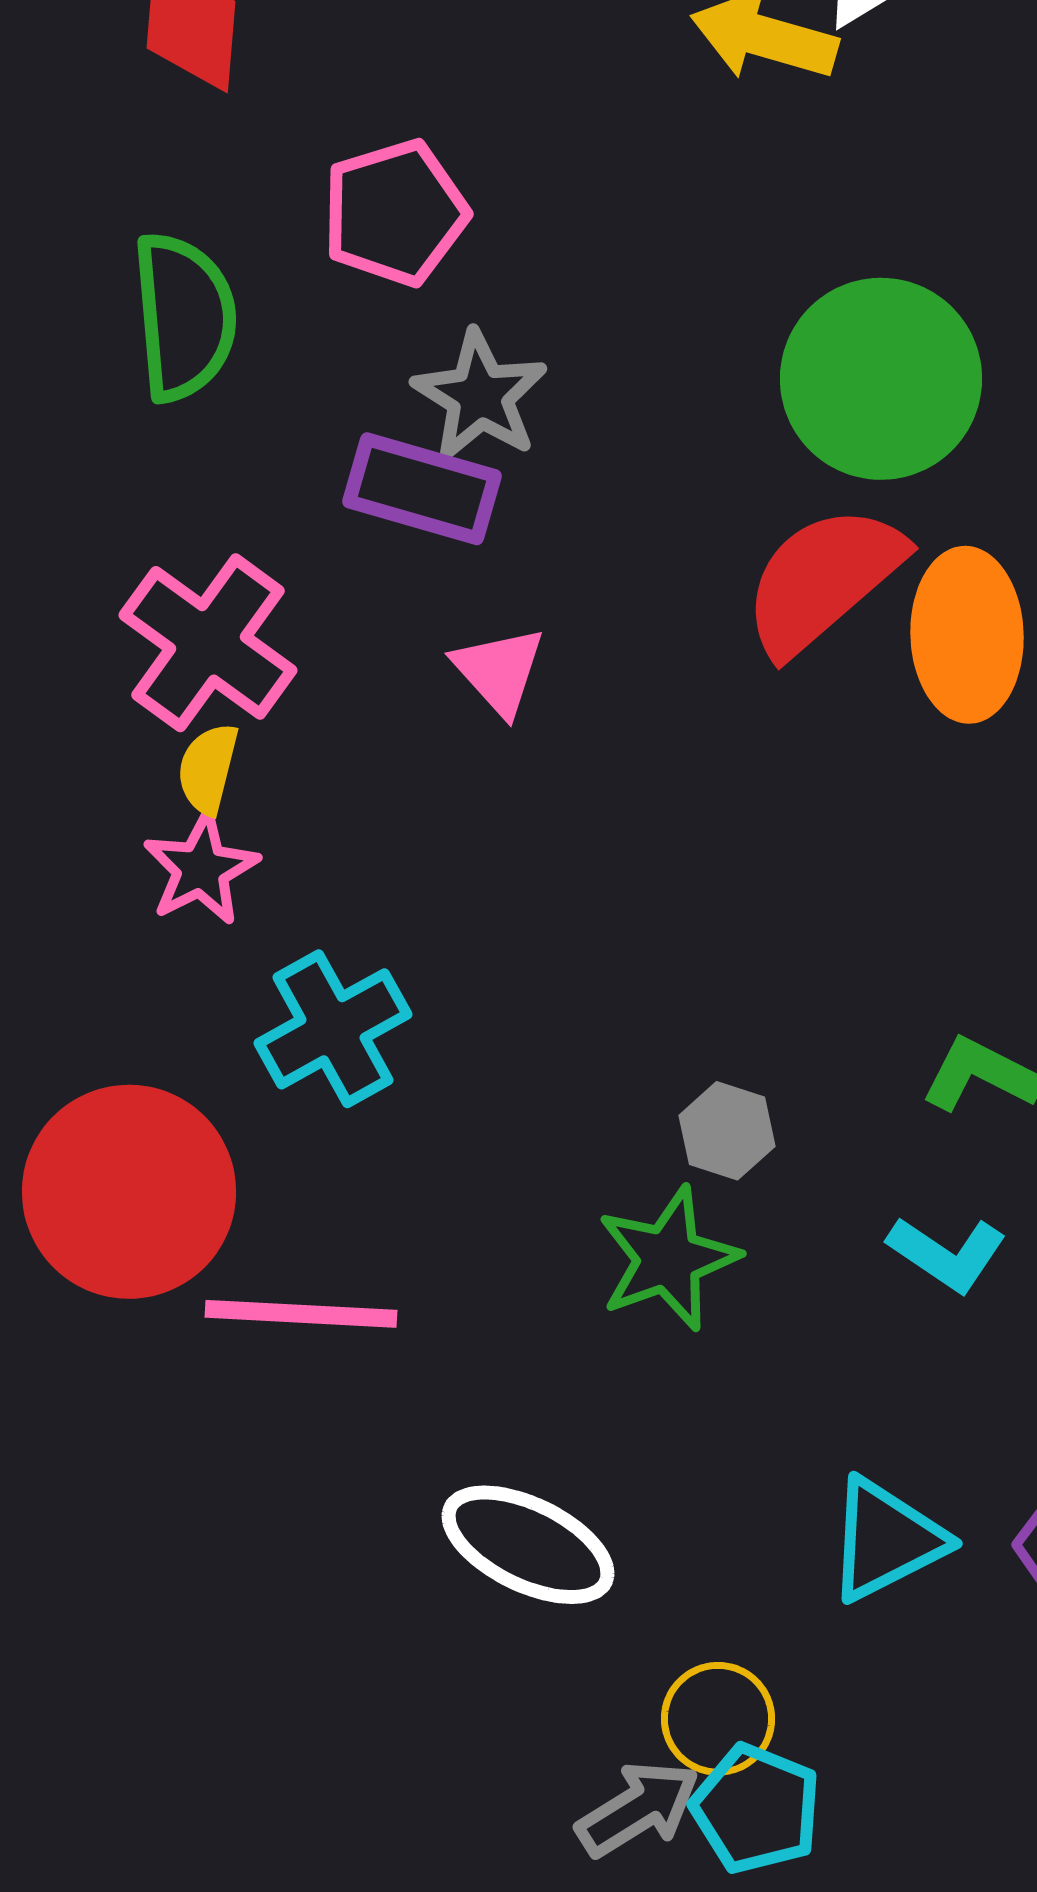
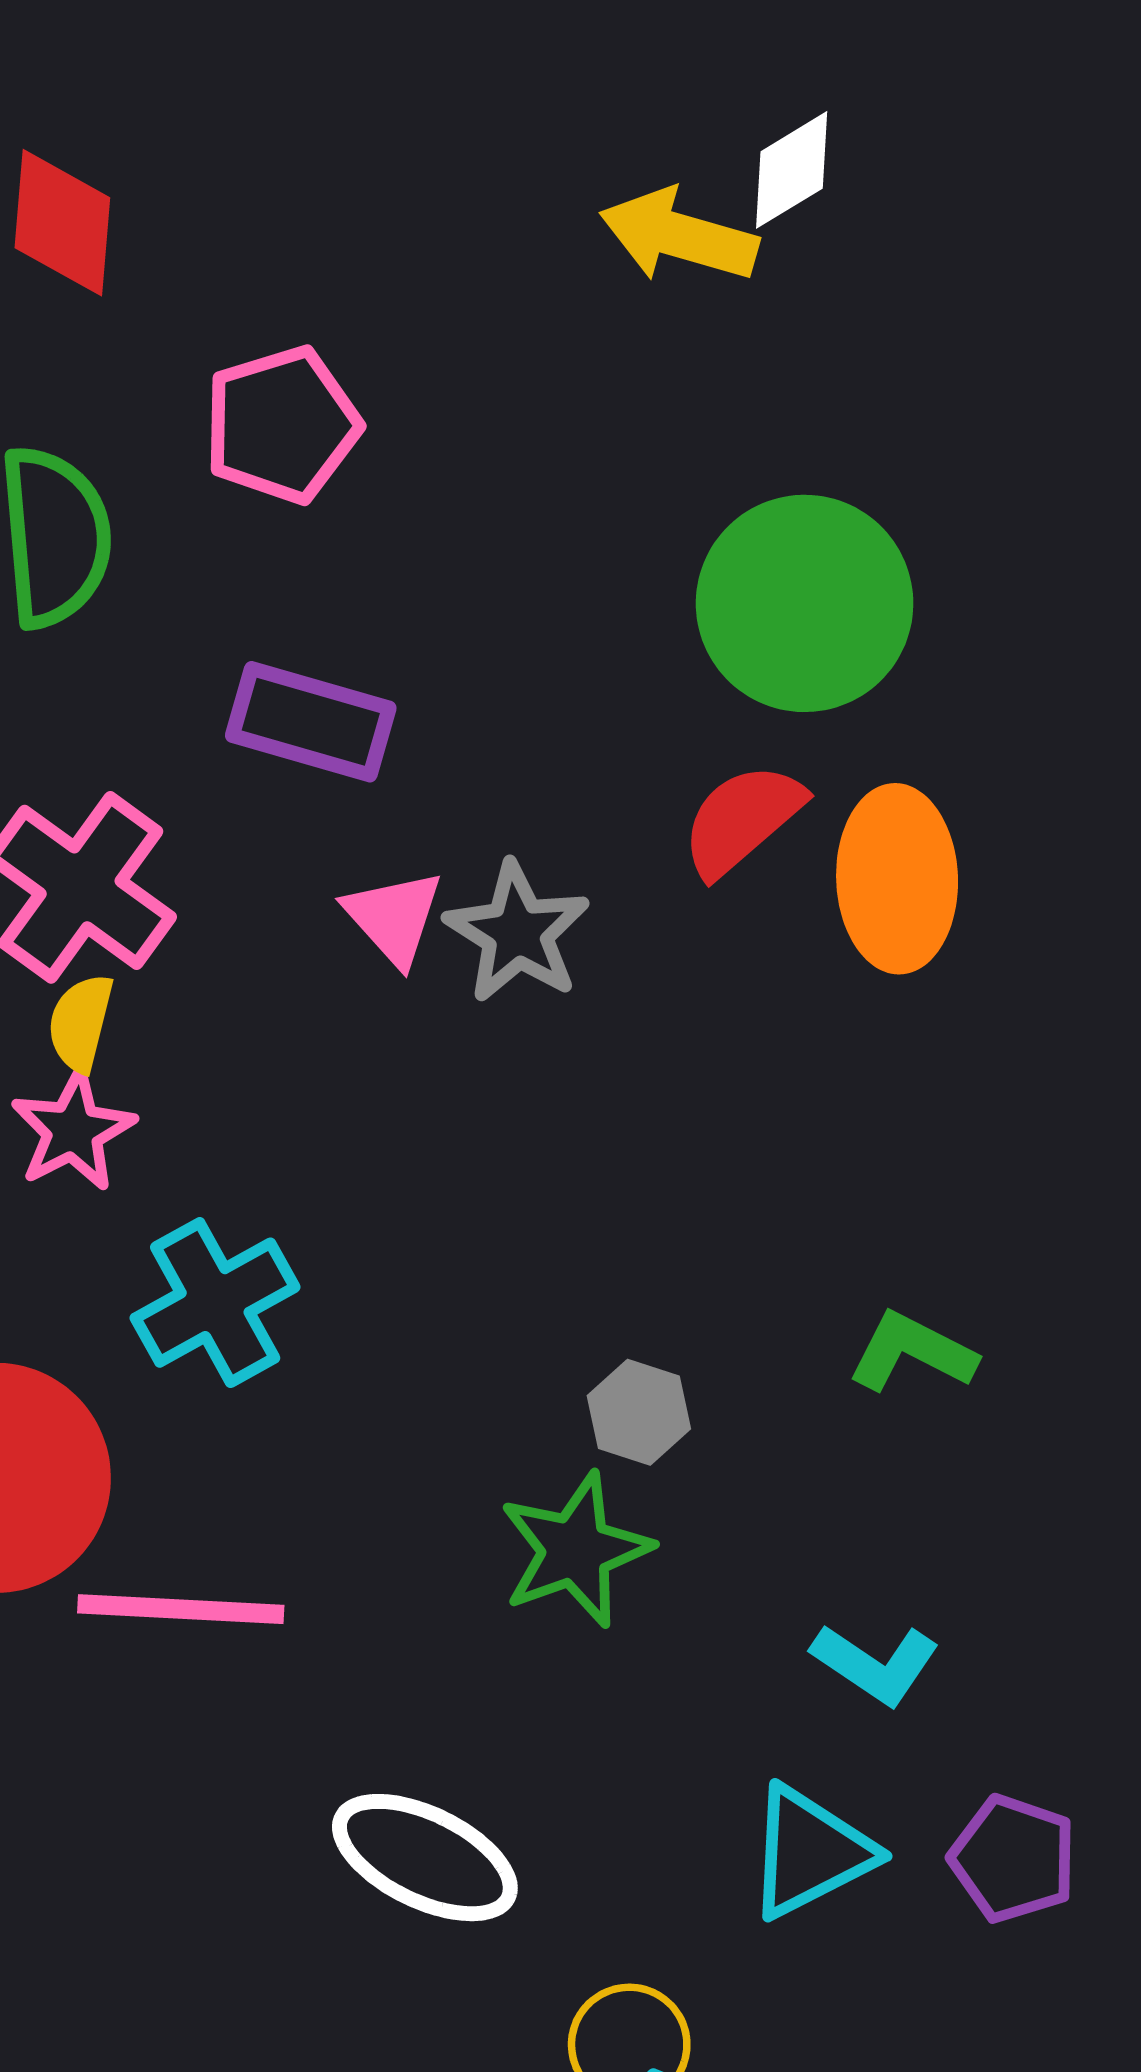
gray star: (480, 396) -> (517, 933), moved
red semicircle: (823, 580) -> (742, 820), size x0.7
cyan L-shape: (947, 1254) -> (876, 1664), moved

